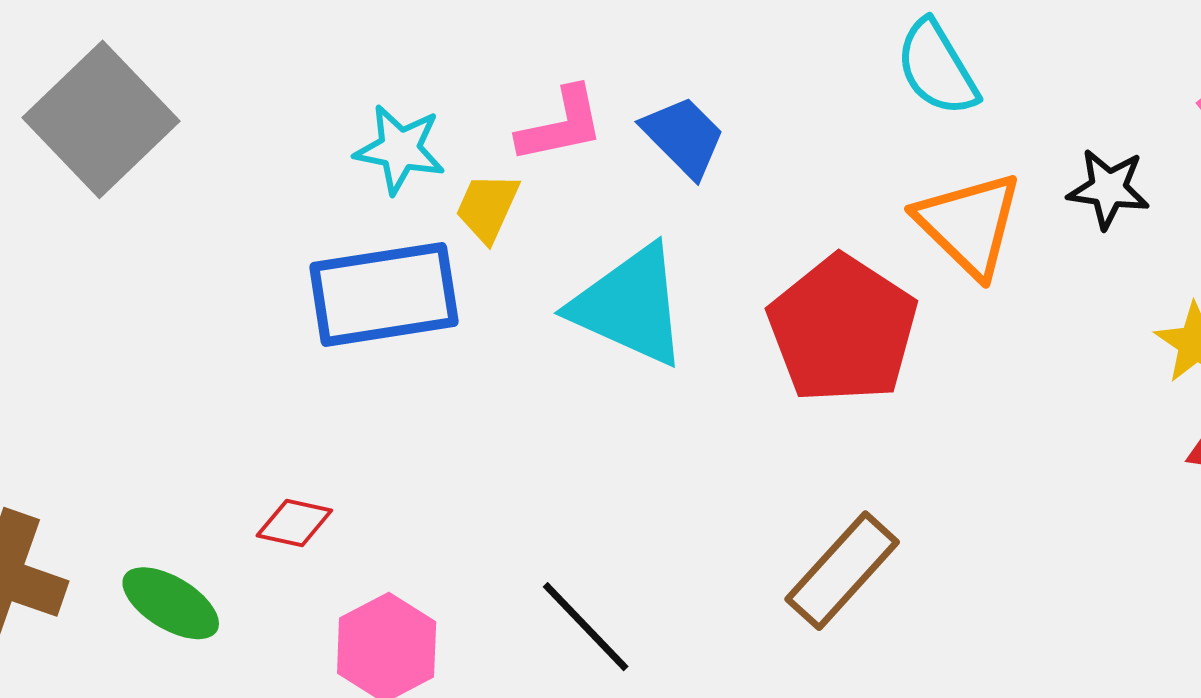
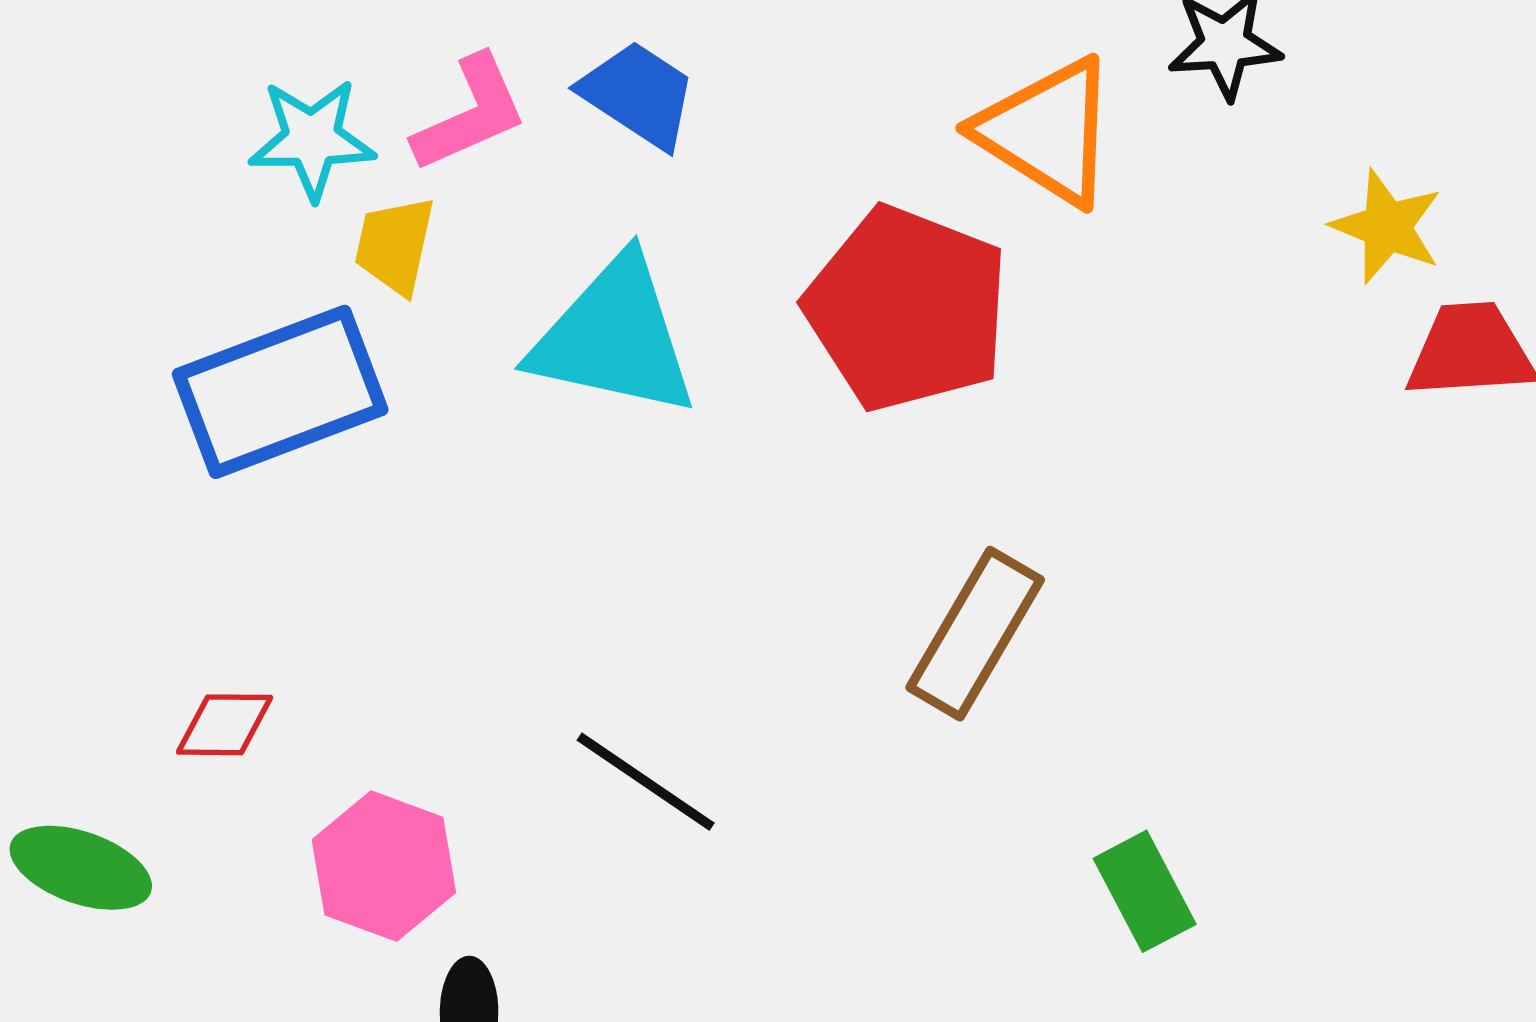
cyan star: (400, 149) -> (312, 139), moved

